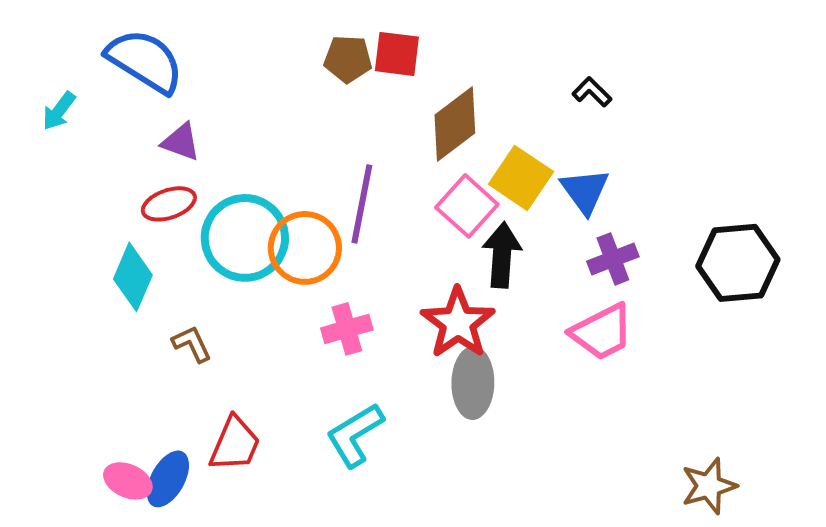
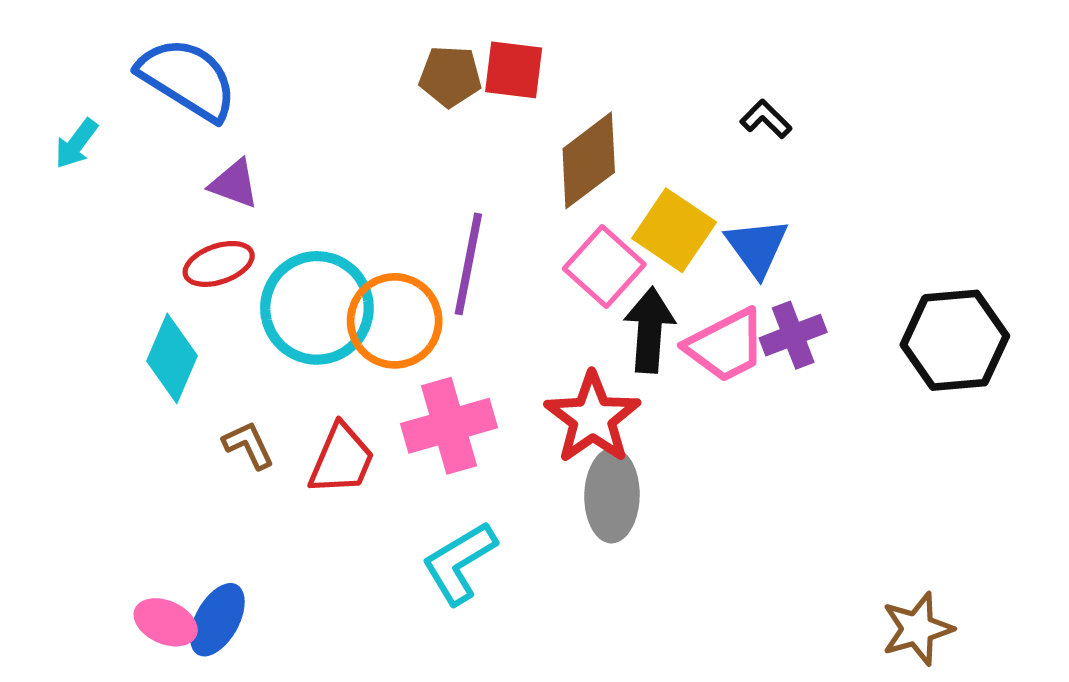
pink cross: (347, 329) -> (449, 426), size x1.4
pink trapezoid: (602, 332) -> (726, 345), moved
red trapezoid: (235, 444) -> (342, 459), moved

